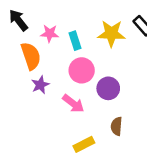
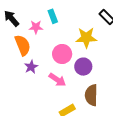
yellow star: (111, 34) -> (86, 38), moved
cyan rectangle: (75, 41) -> (53, 16), moved
brown semicircle: (116, 126) -> (91, 95), size x1.5

